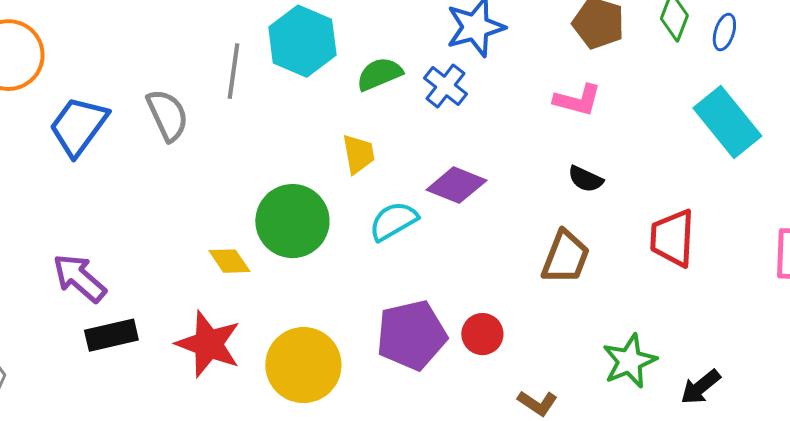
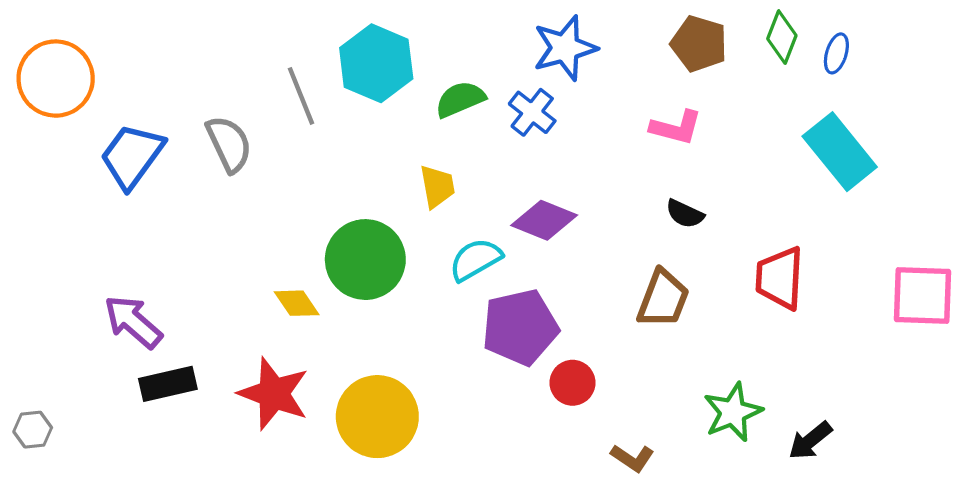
gray line: (233, 71) -> (301, 96), turned -30
purple pentagon: (411, 335) -> (520, 327), moved

